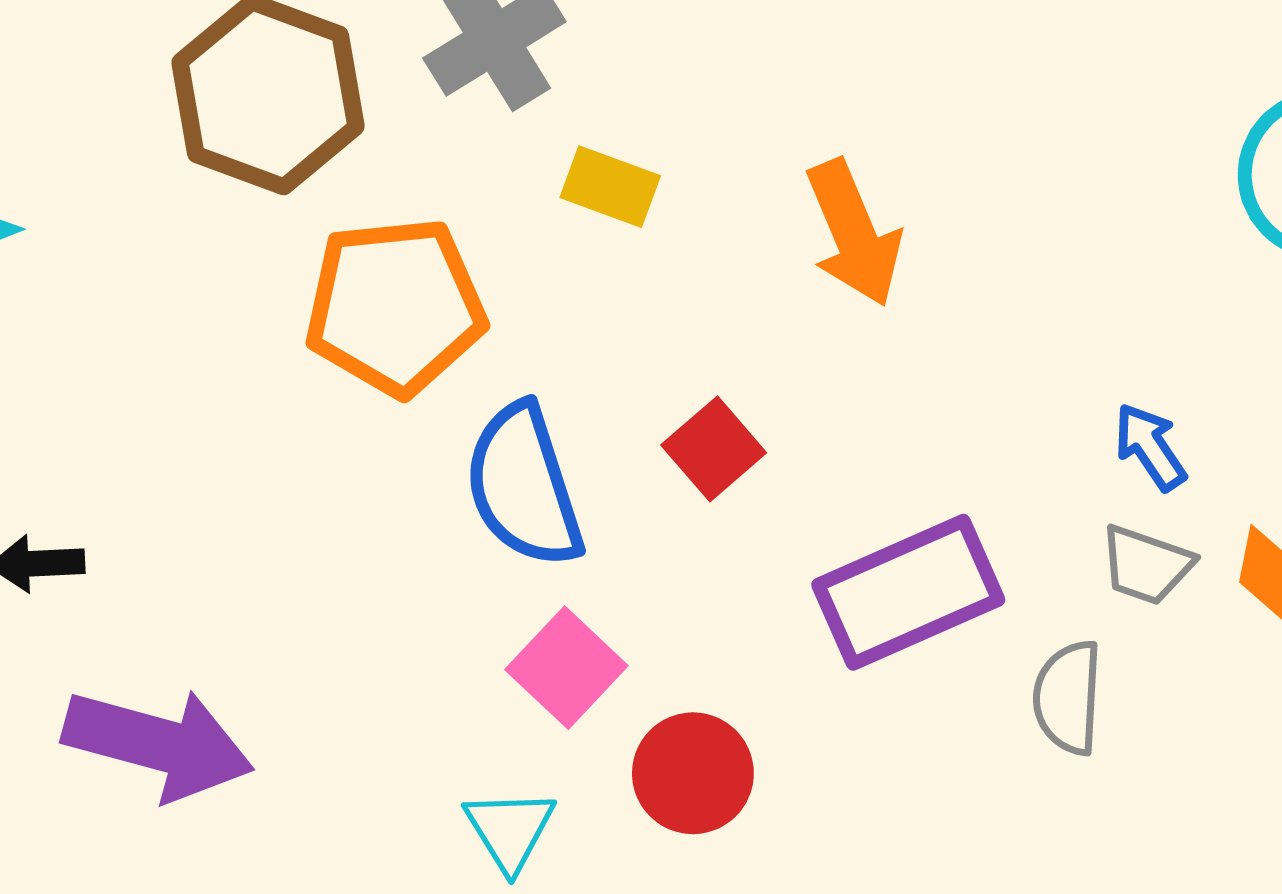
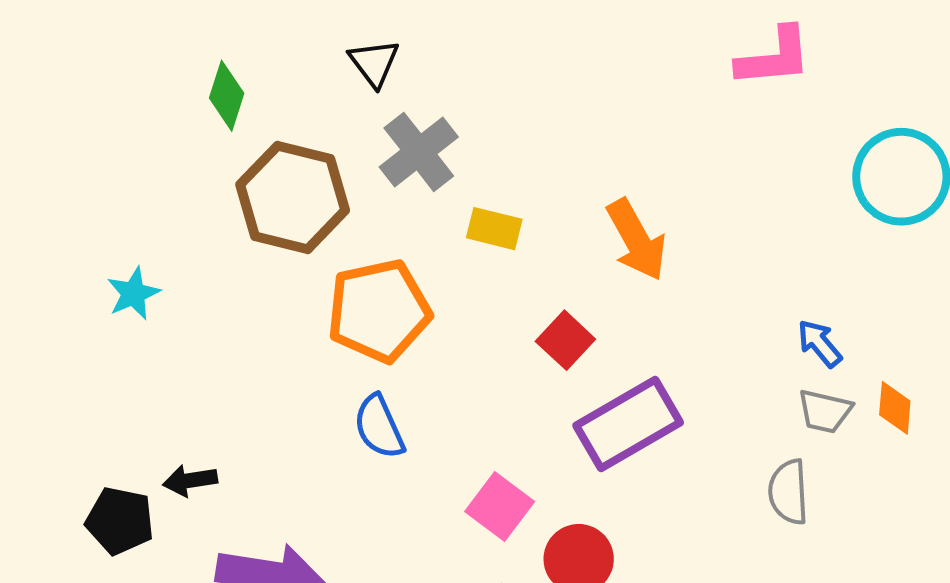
red square: (714, 449) -> (565, 340), moved
blue semicircle: (524, 486) -> (379, 427), moved, size x0.7
purple rectangle: (908, 592) -> (628, 424), moved

